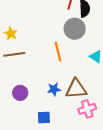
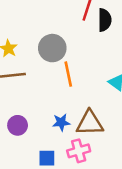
gray circle: (75, 29) -> (52, 48), moved
pink cross: (87, 109) -> (79, 151), moved

